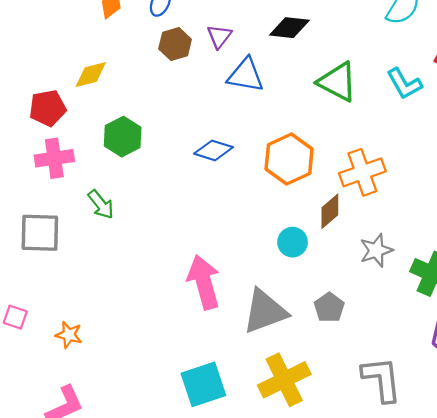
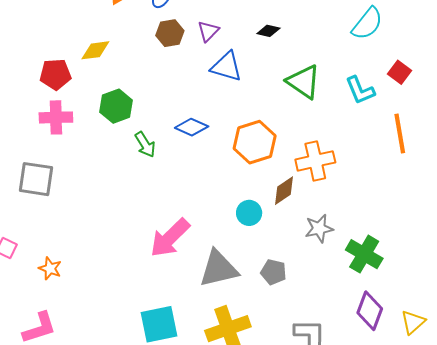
black diamond: (289, 28) -> (268, 31), size x0.7
green arrow: (101, 204) -> (145, 145), moved
pink arrow: (204, 282) -> (170, 238), turned -126
gray pentagon: (329, 307) -> (274, 272), turned -30

